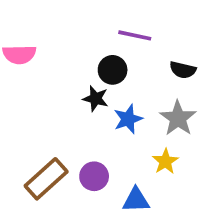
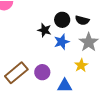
black circle: (113, 70) -> (62, 20), moved
black semicircle: (183, 70) -> (82, 20), moved

